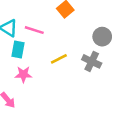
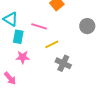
pink line: (34, 30) -> (39, 26), moved
gray cross: (92, 61) -> (63, 63), moved

